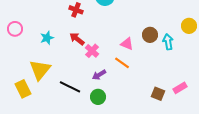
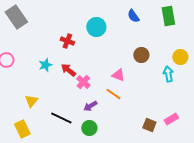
brown circle: (150, 35) -> (141, 55), moved
cyan star: (47, 38) -> (45, 65), moved
cyan arrow: (168, 42) -> (168, 74), moved
yellow triangle: (40, 70) -> (31, 101), size x0.6
yellow rectangle: (23, 89) -> (22, 129), moved

